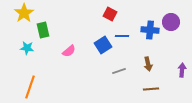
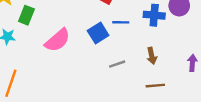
green rectangle: (43, 30) -> (26, 15), turned 35
pink semicircle: (69, 51) -> (57, 40), size x1.6

